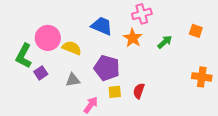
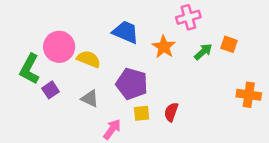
pink cross: (142, 14) -> (188, 17), moved
orange square: (196, 31) -> (229, 44), moved
gray triangle: (73, 80) -> (90, 99), turned 35

